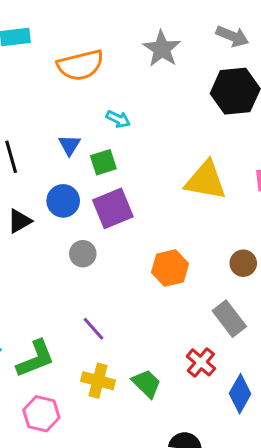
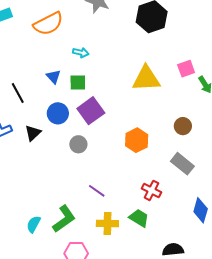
green square: (103, 162) -> (78, 82), turned 30
red cross: (201, 362) -> (151, 190), moved

